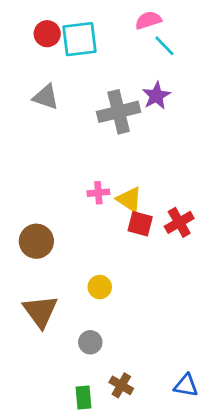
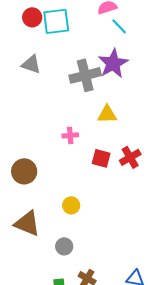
purple star: (156, 96) -> (113, 63), size x1.4
yellow triangle: (129, 199) -> (107, 114), moved, turned -35
brown triangle: (40, 311) -> (27, 223), turned -32

